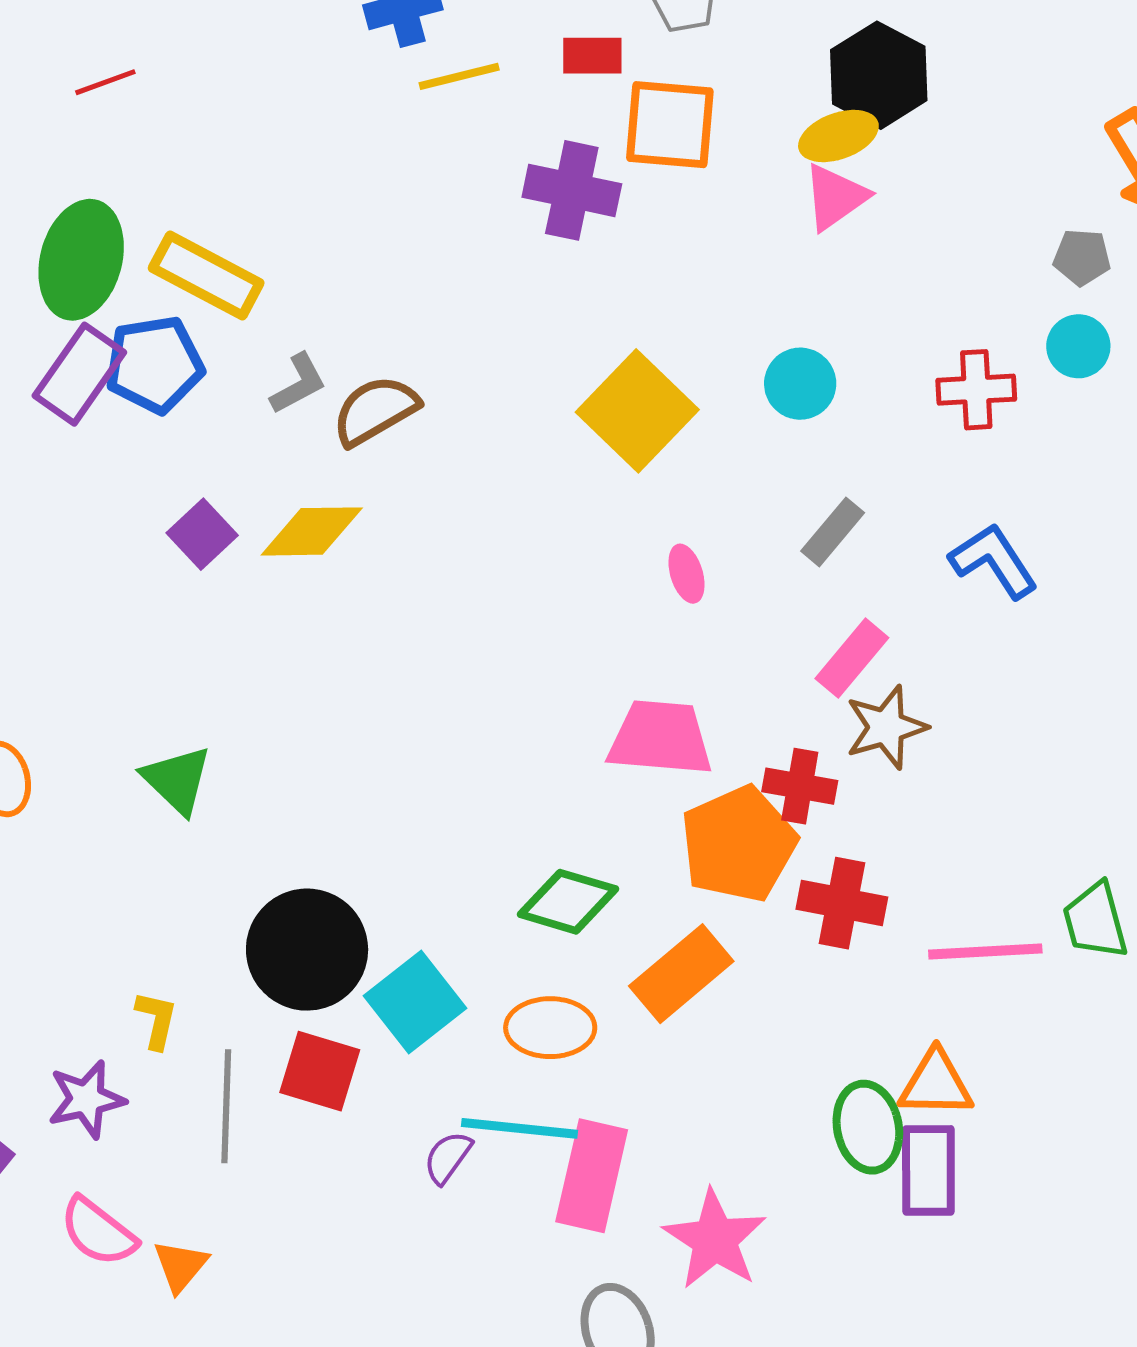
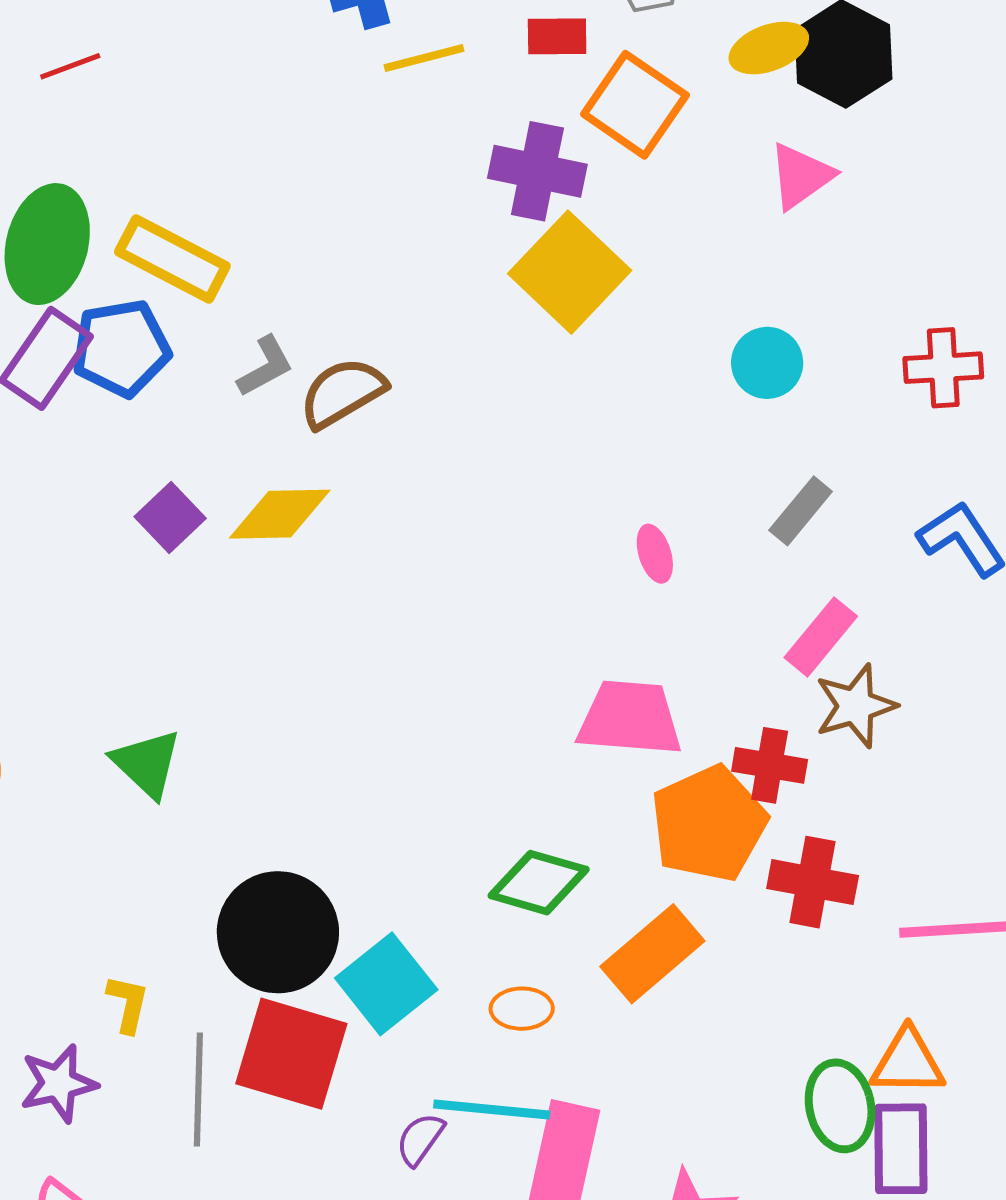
orange square: (670, 125) -> (635, 105), turned 30
yellow ellipse: (838, 136) -> (769, 48), moved
yellow square: (637, 411) -> (570, 272), moved
orange ellipse: (550, 1028) -> (522, 1009), size x0.7
red square: (320, 1071) -> (291, 1054), size x1.4

